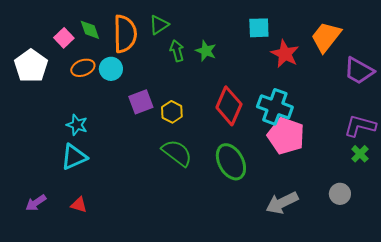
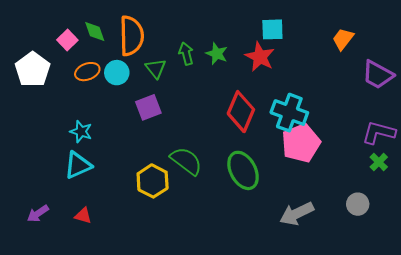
green triangle: (159, 25) -> (156, 68), moved, turned -35
orange trapezoid: (326, 37) -> (343, 39), size x0.7
red star: (285, 54) -> (260, 57), moved
yellow hexagon: (172, 112) -> (153, 181), moved, size x1.4
pink pentagon: (286, 136) -> (301, 143), turned 30

